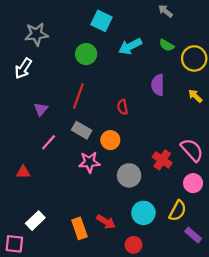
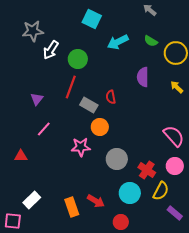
green circle: (86, 54) -> (78, 59), moved
white arrow: (23, 68) -> (51, 50), moved
gray rectangle: (82, 130) -> (89, 105), moved
red cross: (162, 160) -> (147, 170), moved

